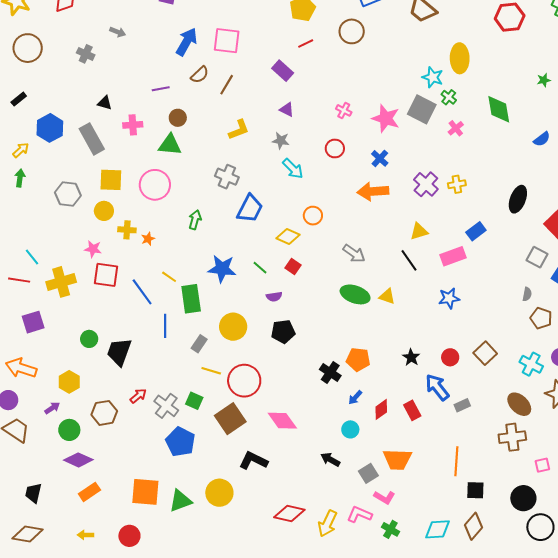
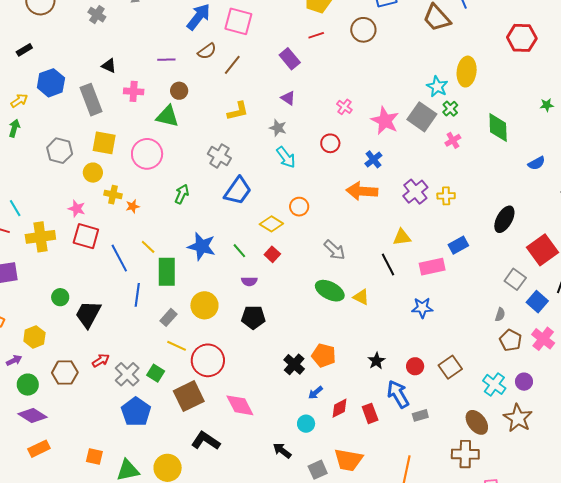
orange square: (145, 492) -> (94, 457), size x0.6

